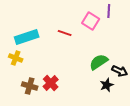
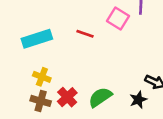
yellow cross: (16, 58) -> (42, 77), moved
green semicircle: (99, 62) -> (100, 97), moved

